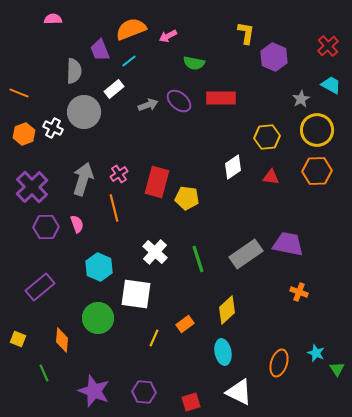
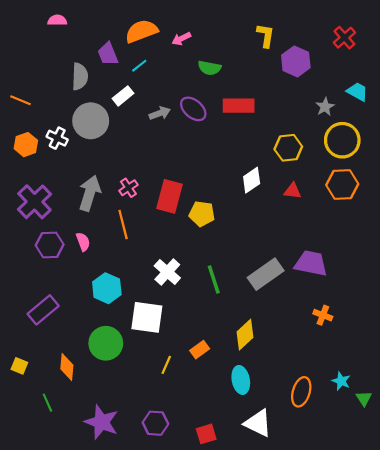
red cross: (328, 46) -> (344, 38), moved

